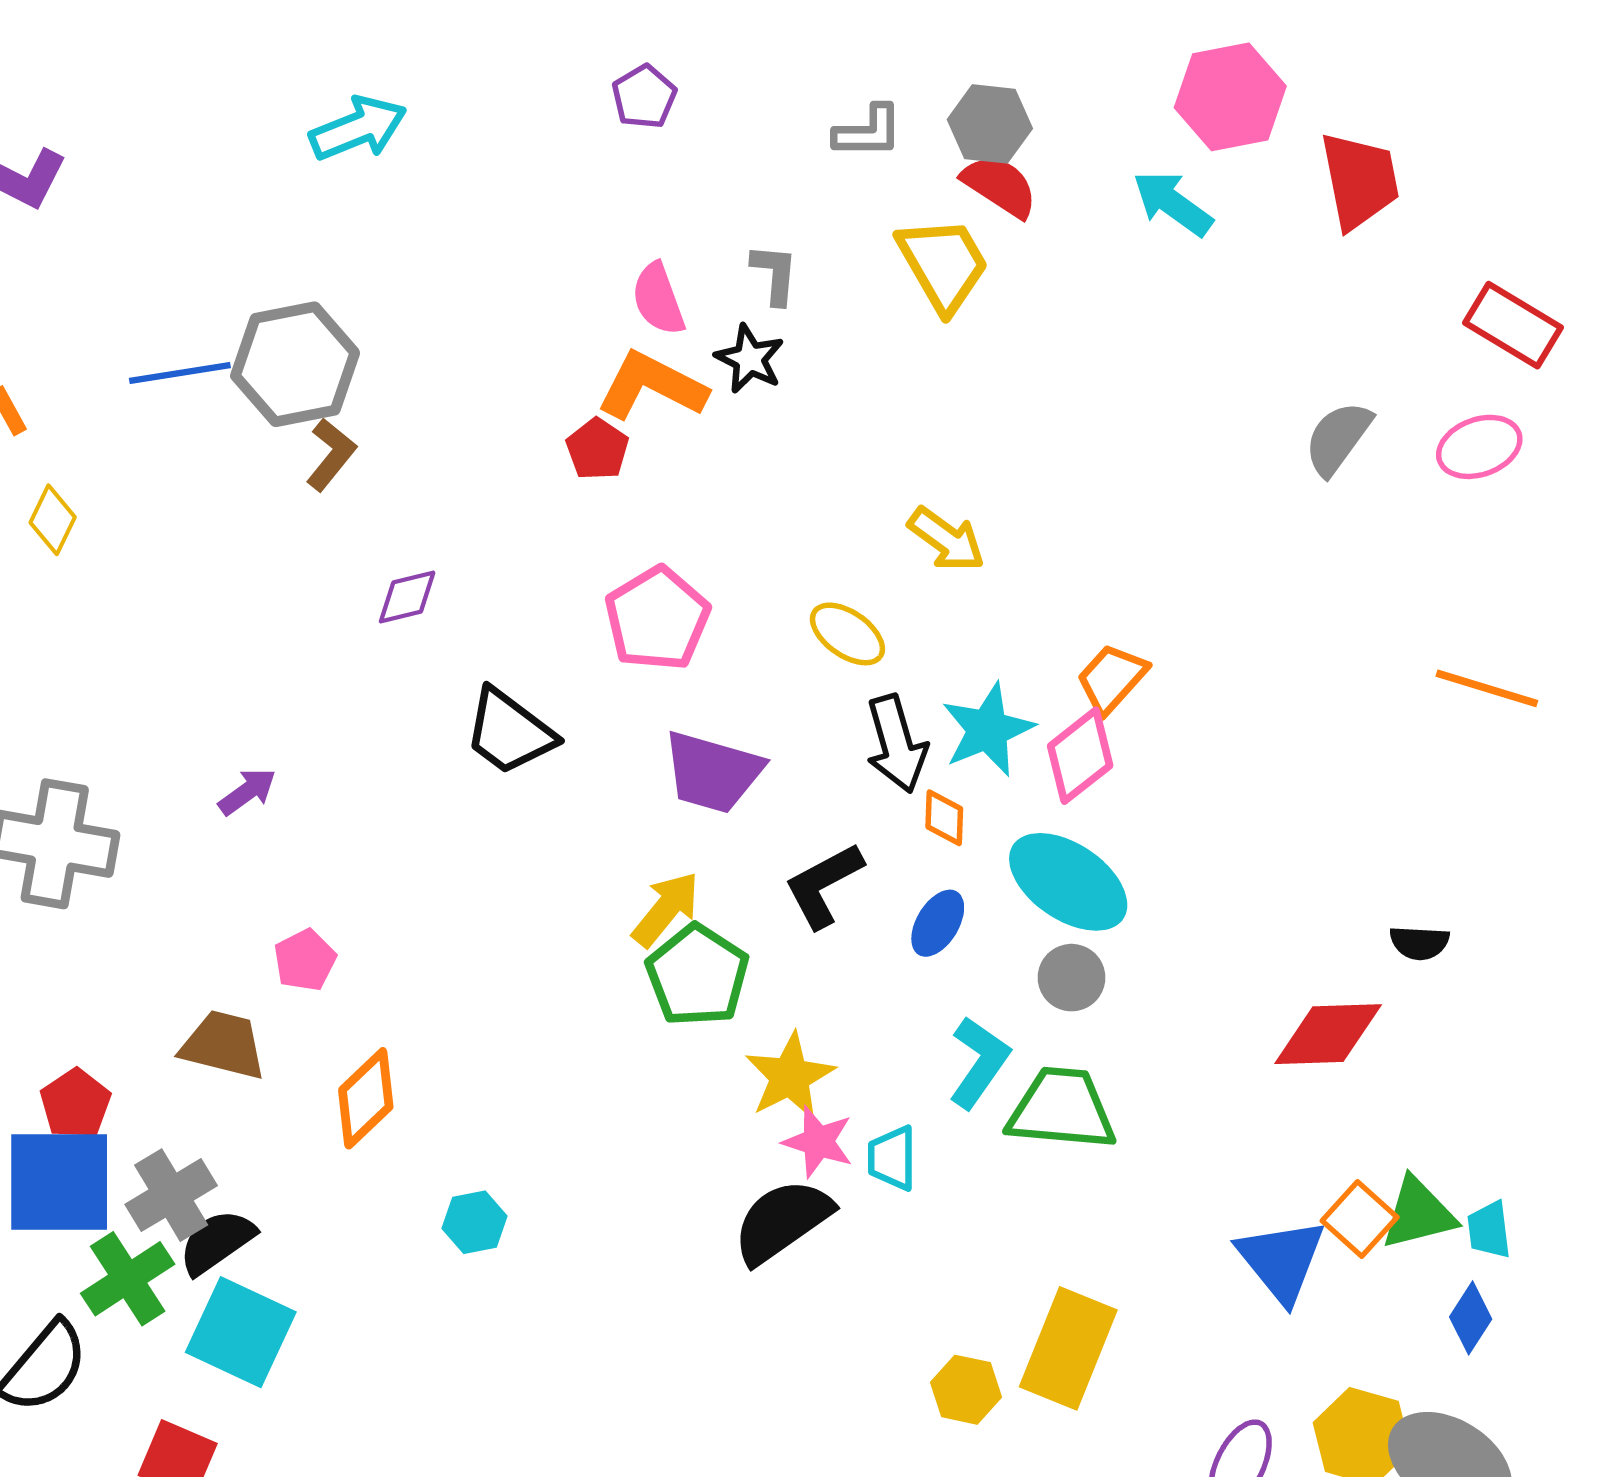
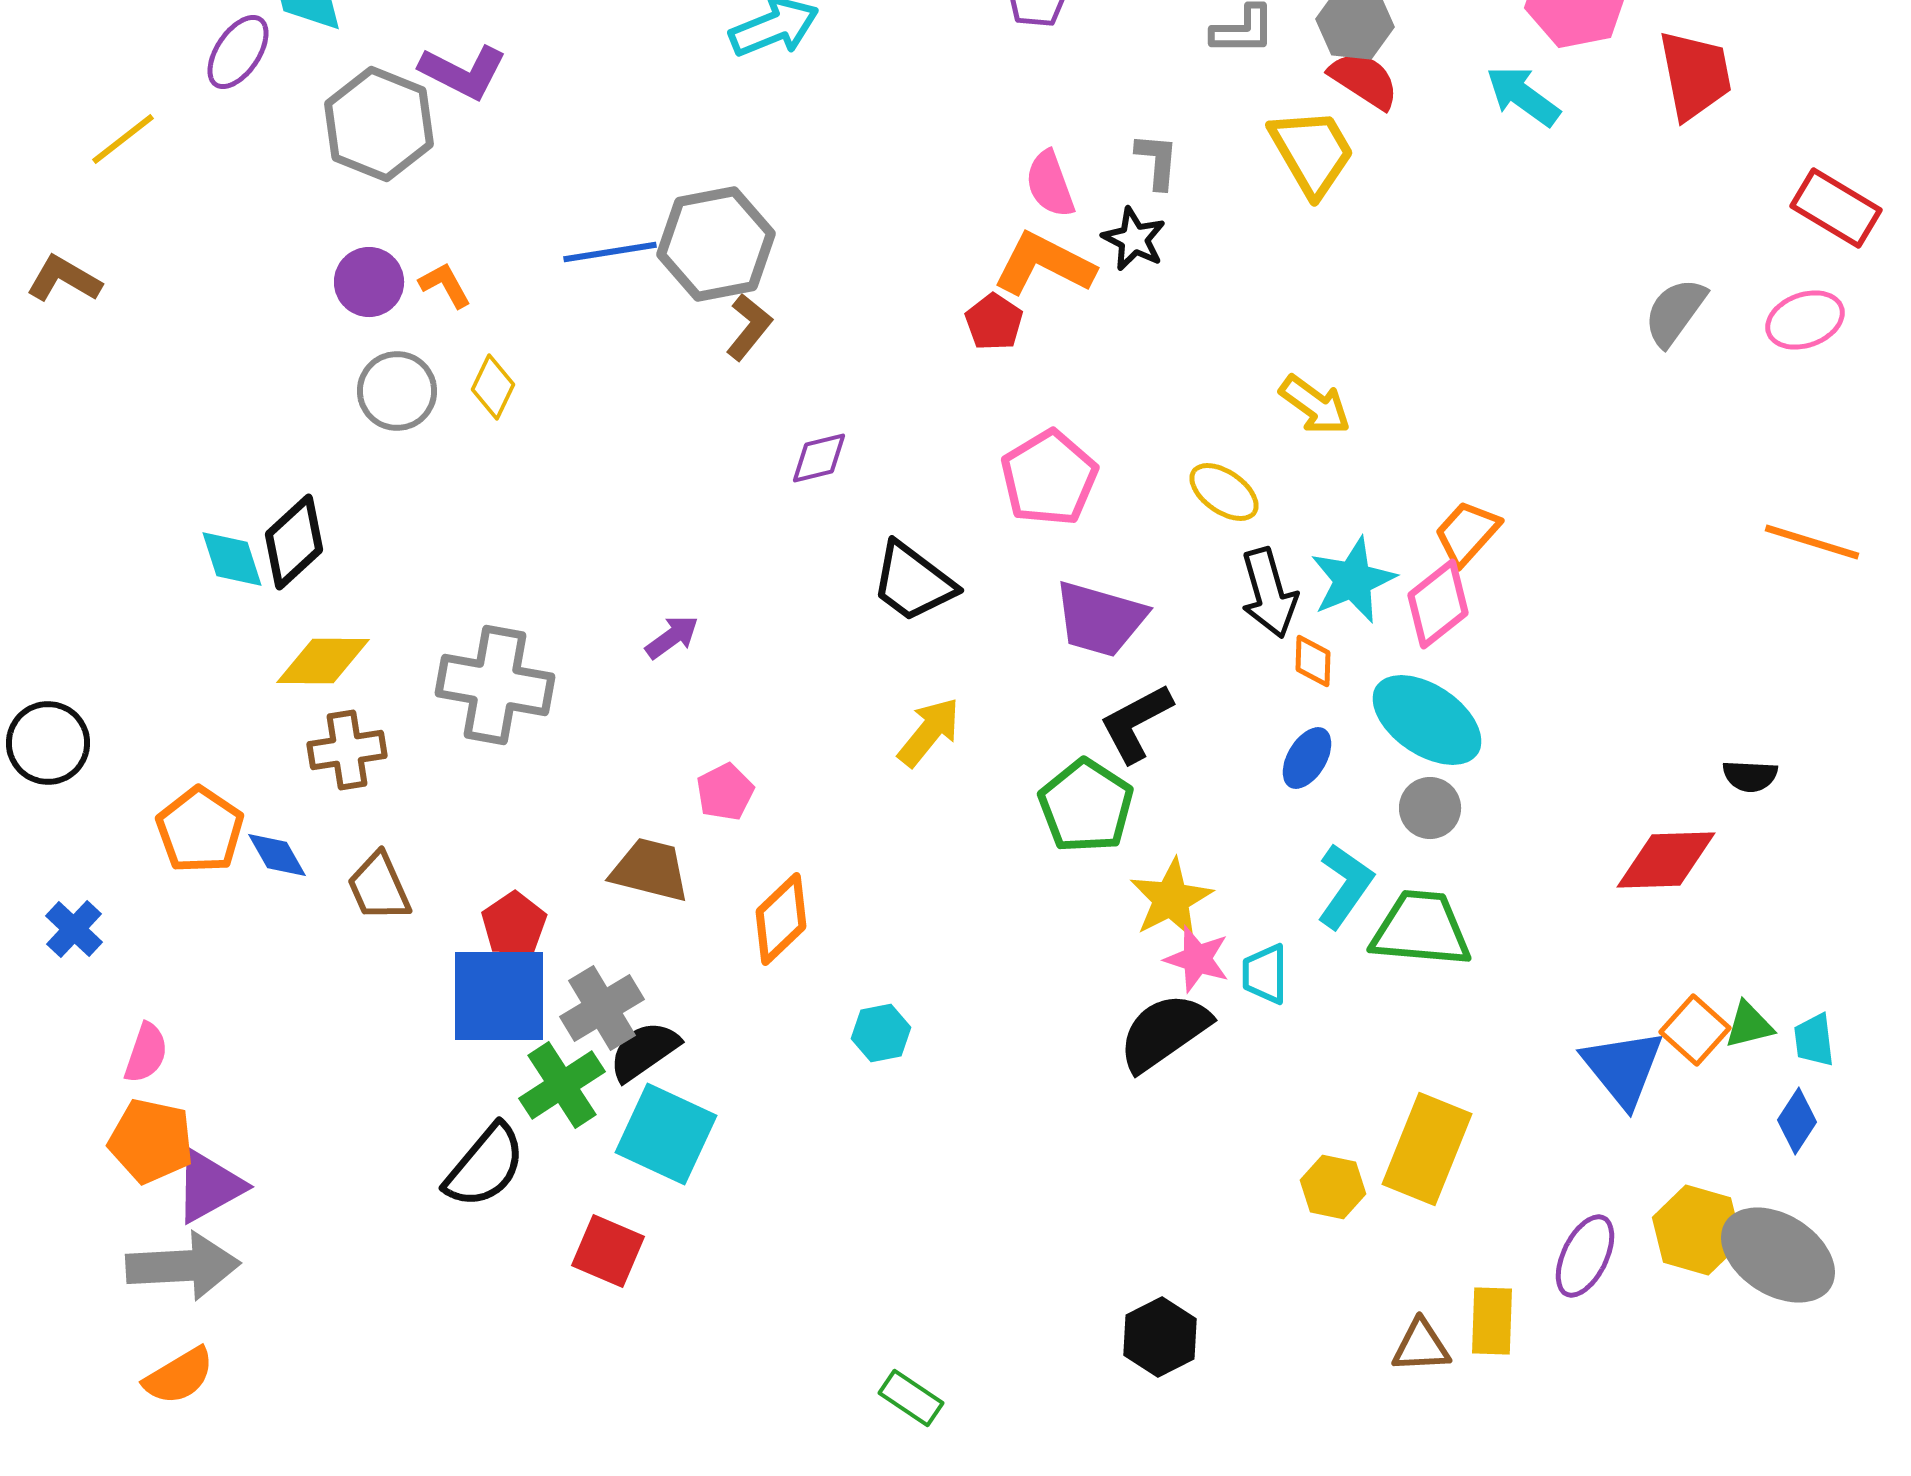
black L-shape: (824, 885) -> (1136, 723), moved
yellow arrow: (666, 909) -> (929, 732), moved
green triangle: (1418, 1214) -> (1749, 1025), size x0.7

